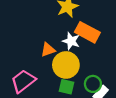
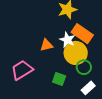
yellow circle: (66, 65) -> (76, 53), moved
green circle: (93, 84) -> (84, 67), moved

